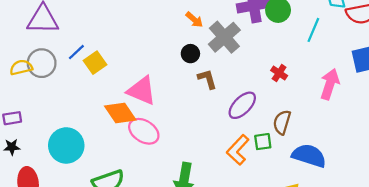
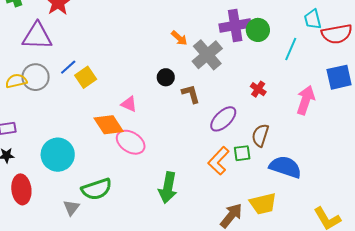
black circle: (190, 54) -> (166, 77), moved
pink triangle: (142, 91) -> (129, 104), size x0.6

